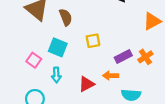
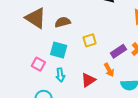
brown semicircle: (66, 17) -> (63, 22), turned -77
orange arrow: (111, 76) -> (109, 70), turned -112

